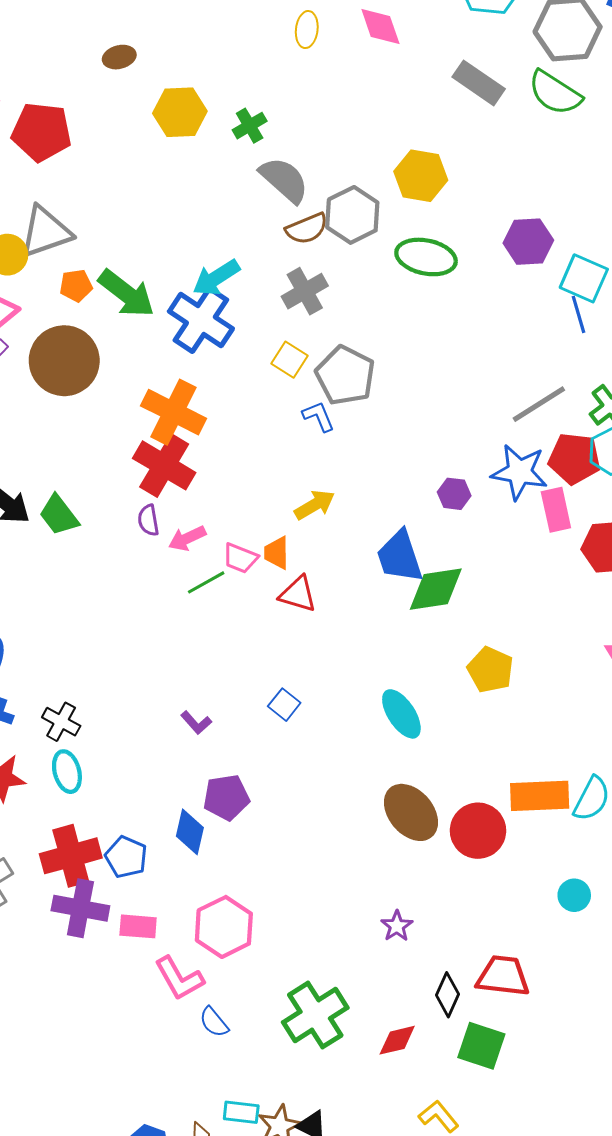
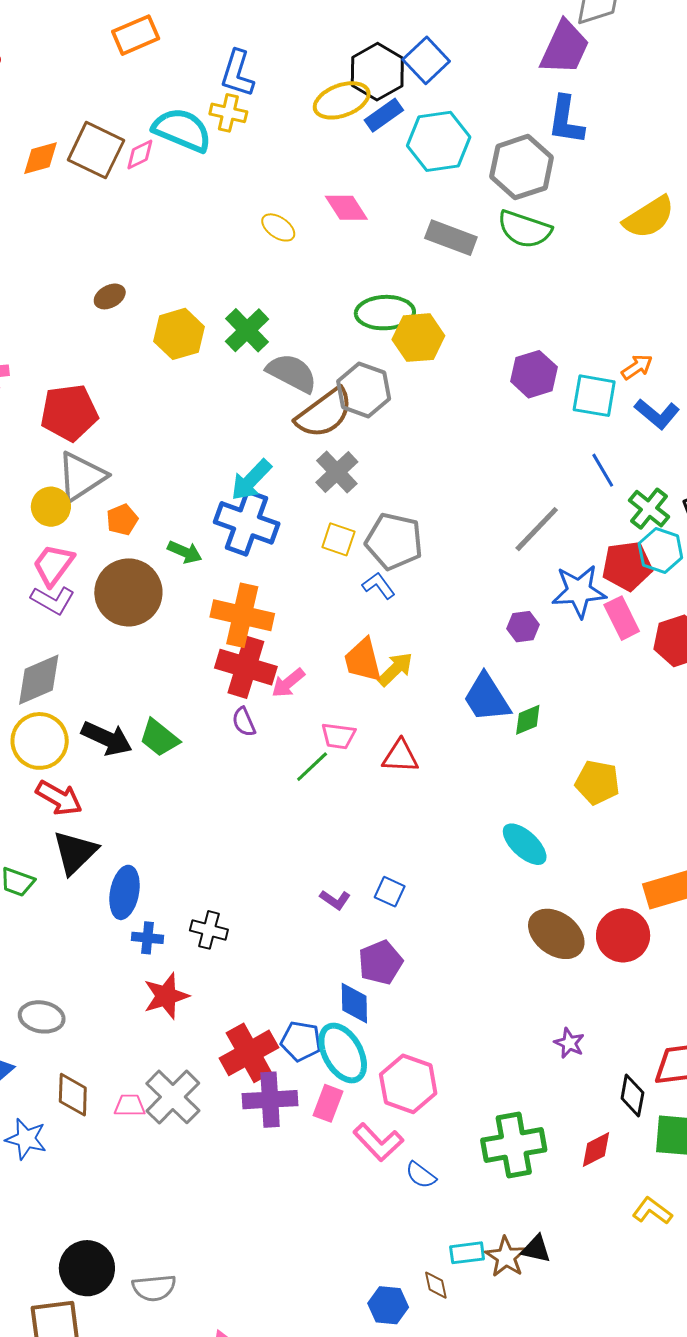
yellow ellipse: (307, 30) -> (278, 227), turned -48
green cross: (250, 126) -> (247, 330), size x1.4
red pentagon: (41, 132) -> (69, 413), moved
brown semicircle: (307, 229) -> (324, 413), size x1.5
green ellipse: (426, 257) -> (385, 313), moved
green arrow: (126, 294) -> (185, 552), moved, size x0.6
blue line: (579, 314) -> (603, 470), moved
gray line: (539, 404) -> (537, 529), moved
pink arrow: (187, 538) -> (288, 683), moved
orange trapezoid: (277, 553) -> (363, 660), moved, size x1.4
green diamond: (436, 589) -> (528, 720), size x0.6
blue square: (284, 705) -> (390, 892), moved
cyan ellipse: (67, 772) -> (343, 1053), moved, size x1.5
pink rectangle: (138, 926) -> (328, 1103), turned -60
green cross: (315, 1015) -> (514, 1145), turned 36

